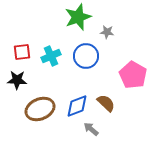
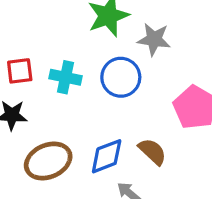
gray star: (107, 32) -> (154, 39), size x1.5
cyan cross: (51, 56) -> (66, 77), turned 36

